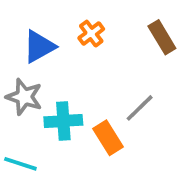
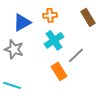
orange cross: (91, 34) -> (50, 15), turned 32
cyan cross: (63, 121) -> (54, 40), moved, turned -30

